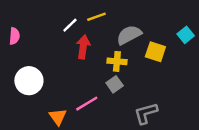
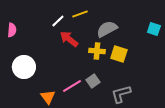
cyan square: (186, 35) -> (154, 29), turned -32
red arrow: (83, 47) -> (69, 39), turned -60
yellow square: (155, 52) -> (119, 54), moved
gray square: (115, 84) -> (93, 81), moved

